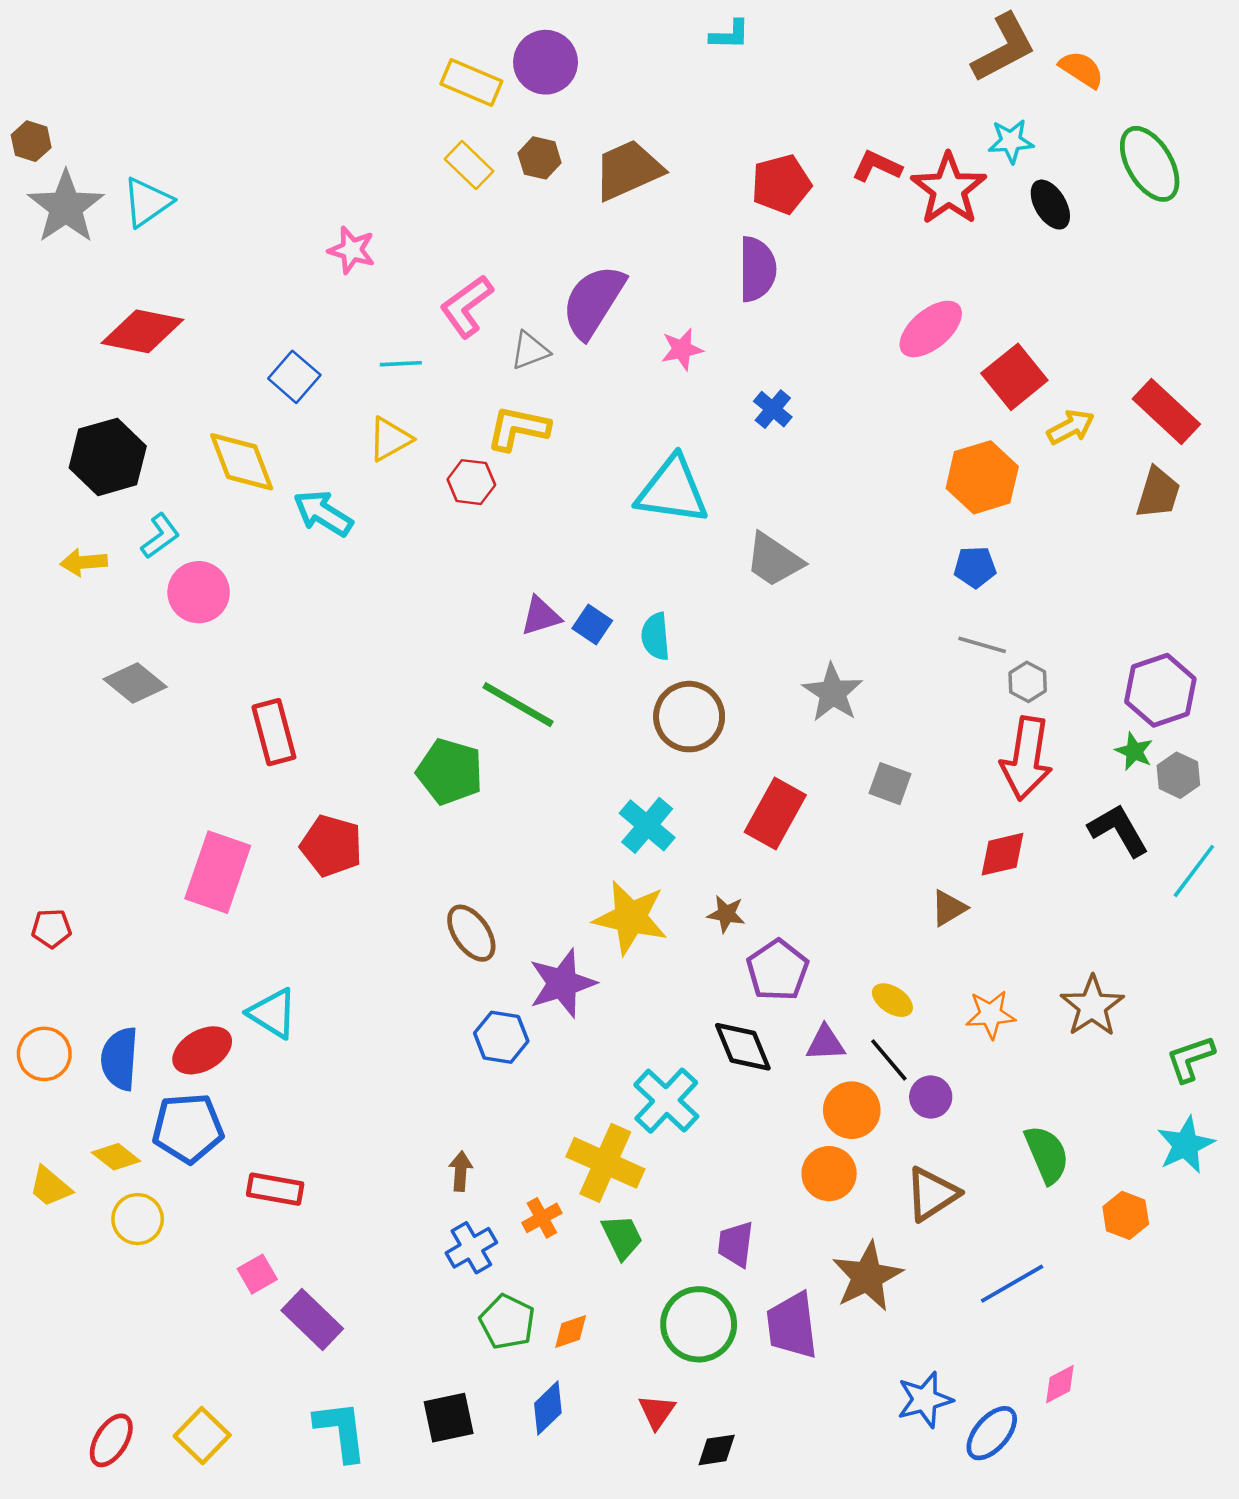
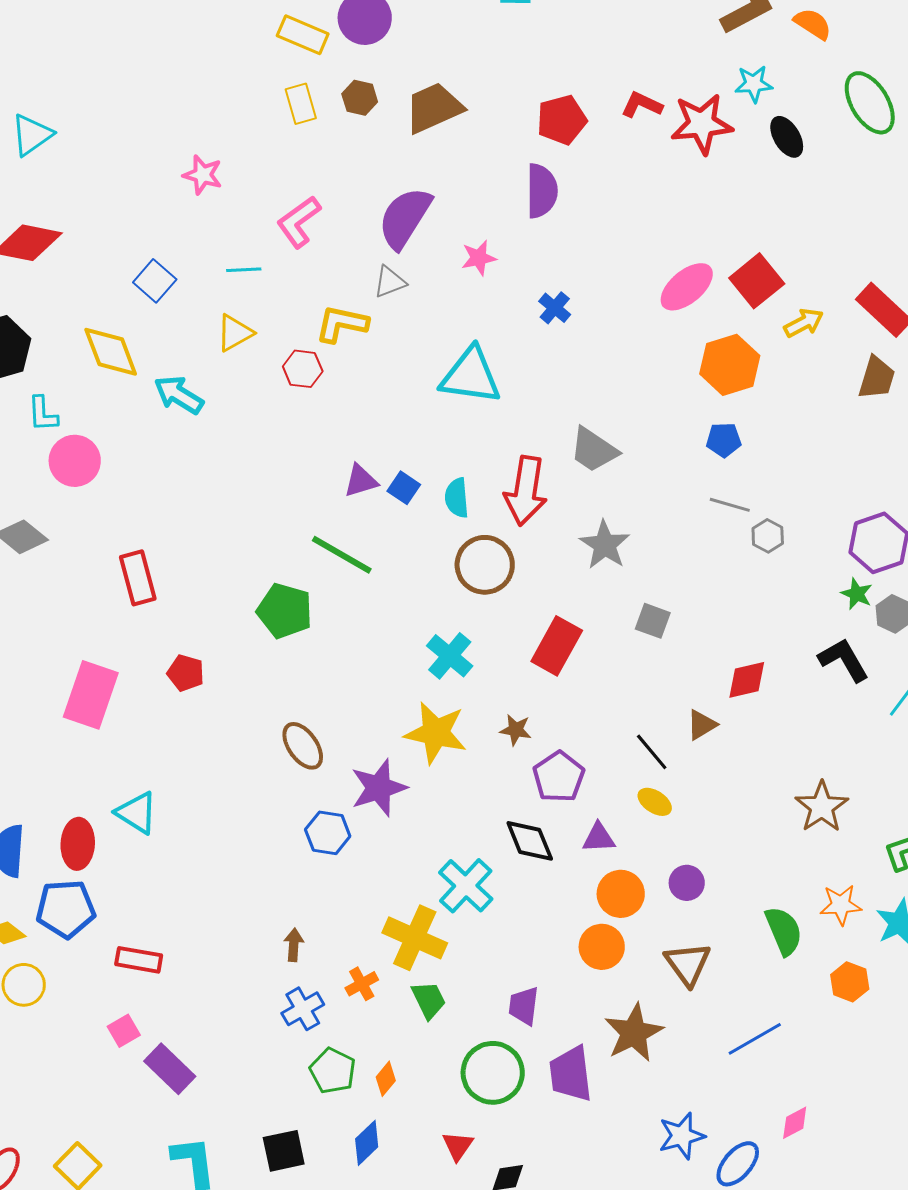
yellow rectangle: (469, 165) -> (301, 104), turned 30
red star: (949, 189) -> (702, 124), turned 30
pink ellipse: (931, 329) -> (687, 287), moved
gray triangle: (530, 351) -> (390, 282), moved
cyan L-shape: (160, 536) -> (43, 414), turned 123
gray trapezoid: (774, 560) -> (594, 450), moved
red arrow: (1026, 758) -> (526, 491), moved
red pentagon: (331, 846) -> (186, 673), size x0.7
orange star: (991, 1014) -> (841, 905), moved
red ellipse: (202, 1050) -> (78, 844), turned -57
black line: (889, 1060) -> (652, 752), moved
brown triangle: (932, 1194) -> (688, 964), turned -33
orange diamond: (571, 1331) -> (386, 1079), turned -32

